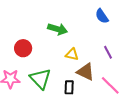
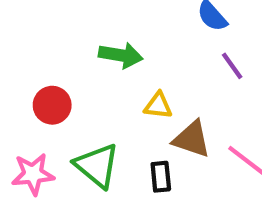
purple line: (108, 52) -> (232, 66), moved

